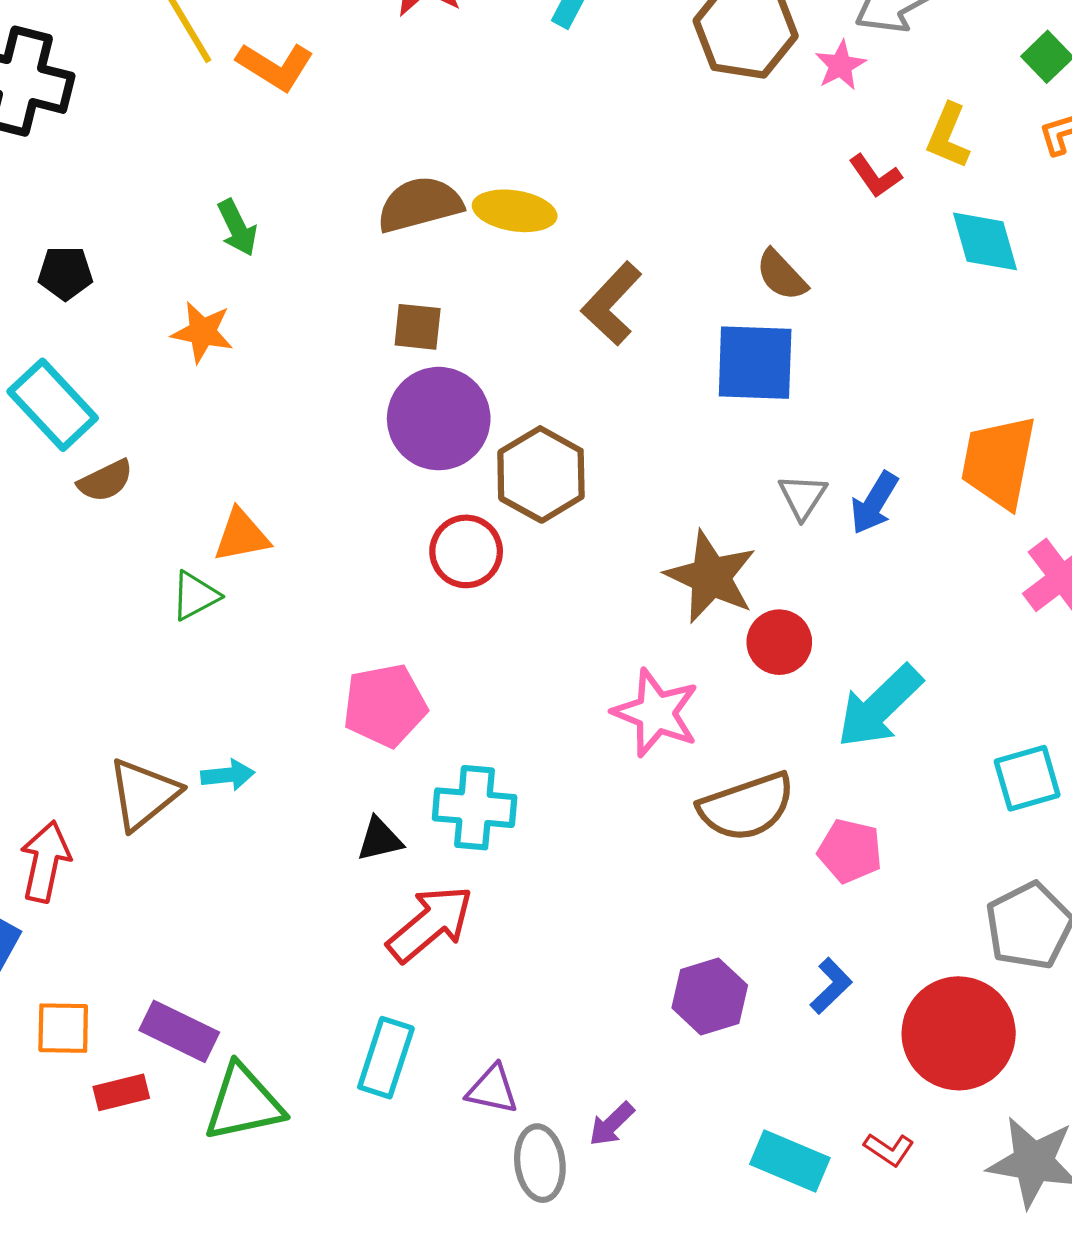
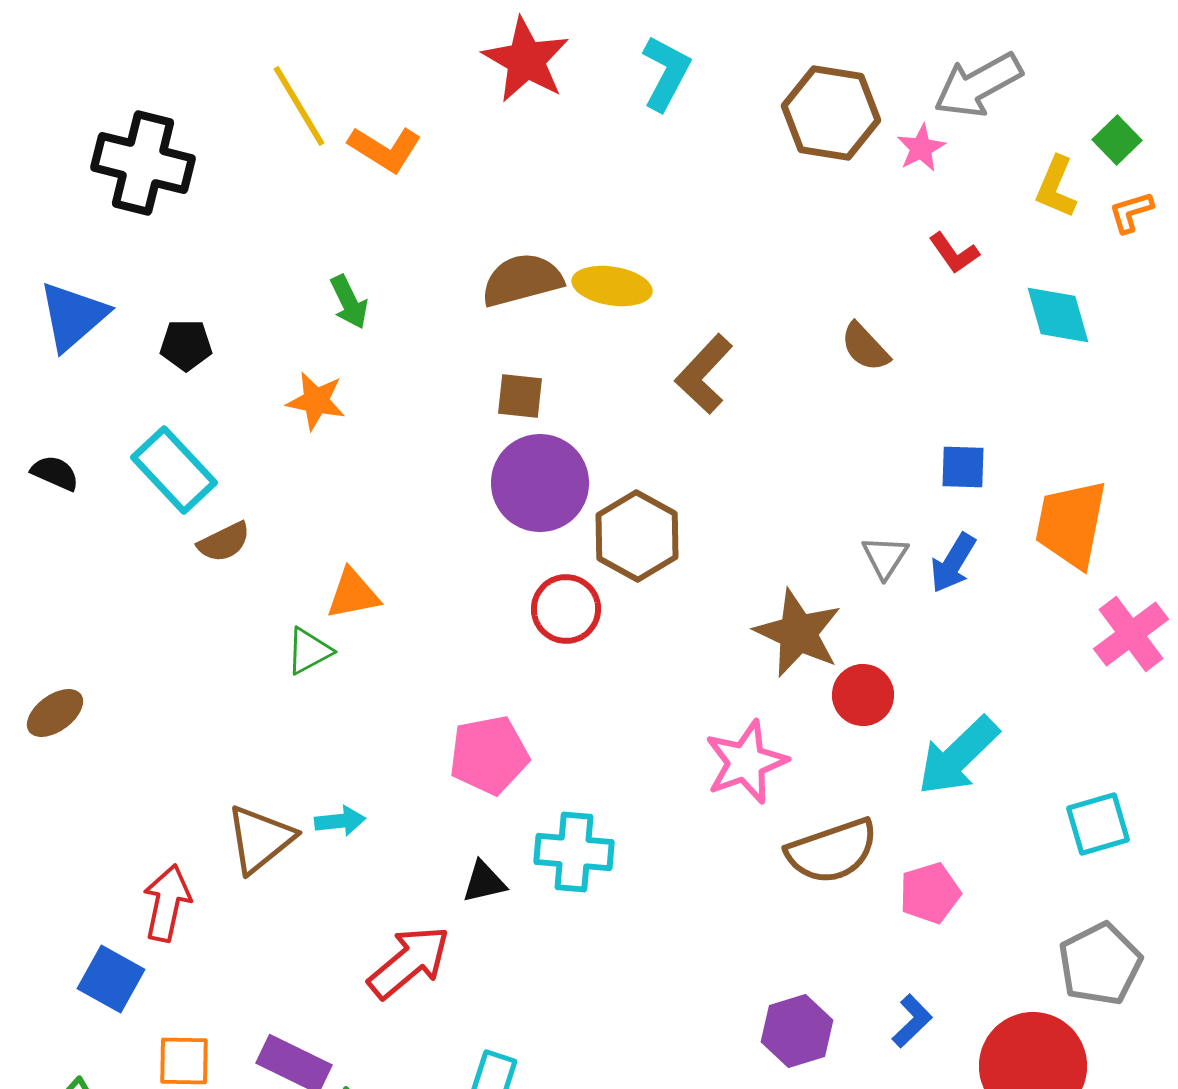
yellow L-shape: (948, 136) -> (1056, 187), moved
blue square: (755, 363) -> (963, 467), moved, size x0.6
pink star: (656, 713) -> (746, 762), turned 30
pink pentagon: (850, 851) -> (930, 893), turned -30
red arrow: (430, 924) -> (409, 962), moved

